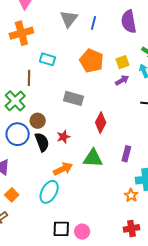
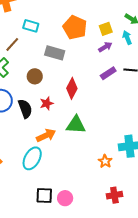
brown line: (29, 78) -> (12, 44), turned 42
gray rectangle: (74, 98) -> (55, 53), moved
brown circle: (38, 121) -> (35, 76), moved
red diamond: (101, 123) -> (72, 88), moved
purple rectangle: (126, 154) -> (108, 73), moved, turned 42
orange star: (131, 195) -> (105, 161), moved

